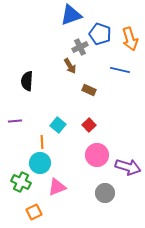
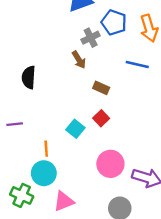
cyan square: (58, 125) -> (75, 129), moved
red square: (89, 125) -> (101, 118), moved

